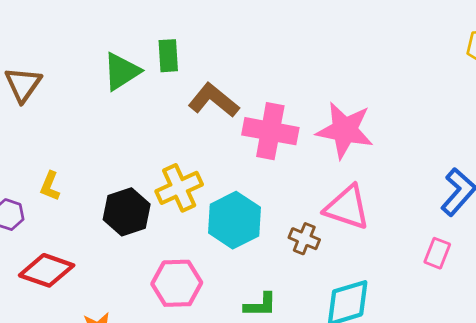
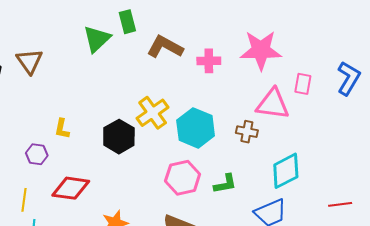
pink cross: (270, 131) -> (209, 61), size x0.6
pink rectangle: (437, 253) -> (303, 84), moved
pink hexagon: (177, 283) -> (183, 178), moved

